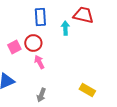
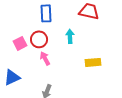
cyan arrow: (65, 28) -> (70, 36), moved
yellow rectangle: (87, 90) -> (93, 62), moved, turned -35

